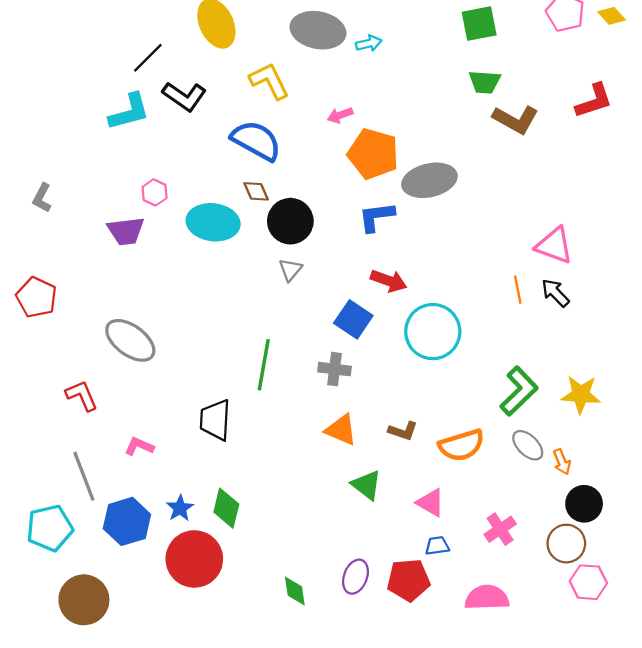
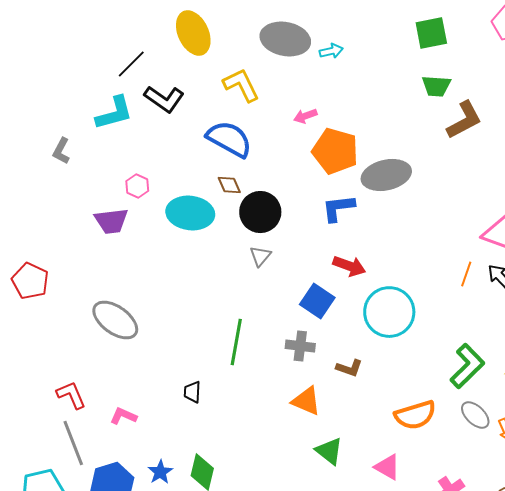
brown L-shape: (516, 120) -> (464, 120), turned -57
gray L-shape: (42, 198) -> (61, 151), moved
orange line: (518, 290) -> (466, 274), turned 30
red L-shape: (82, 396) -> (71, 395), moved
black trapezoid: (215, 420) -> (192, 392), size x0.6
brown L-shape: (403, 431) -> (349, 368), moved

